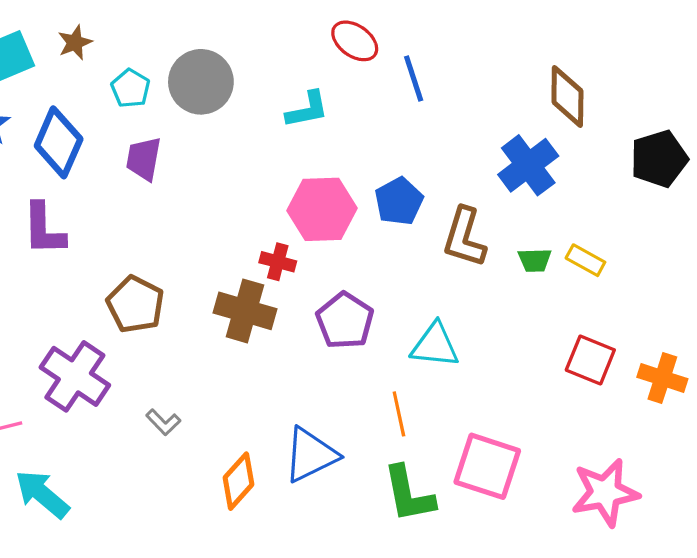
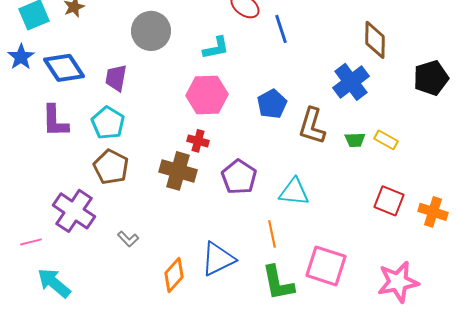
cyan pentagon: (131, 88) -> (108, 123), moved, size x1.4
blue diamond: (59, 142) -> (64, 68), turned -57
pink hexagon: (322, 209) -> (207, 95), moved

